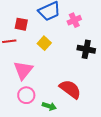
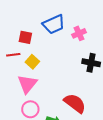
yellow square: (44, 43) -> (32, 62), moved

